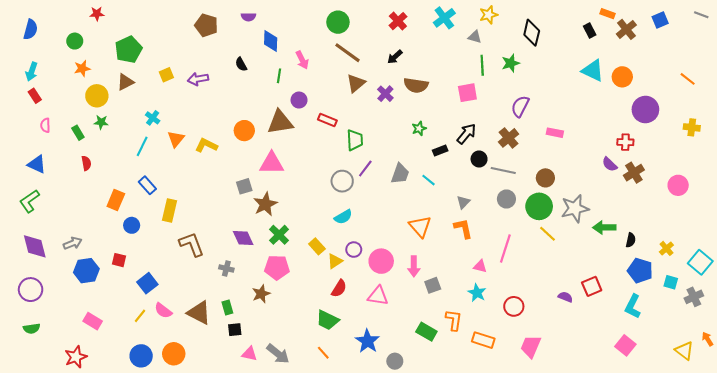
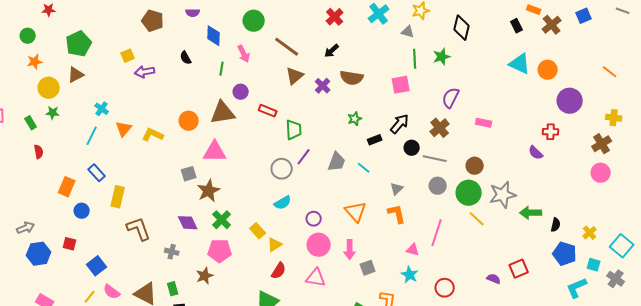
green circle: (338, 22) -> (254, 21), moved
yellow square: (166, 75) -> (128, 56), moved
brown cross: (634, 173) -> (602, 144), moved
purple circle: (354, 250) -> (314, 219), moved
gray cross: (694, 297) -> (616, 279), turned -30
cyan L-shape: (633, 306) -> (577, 288), moved, turned 40

